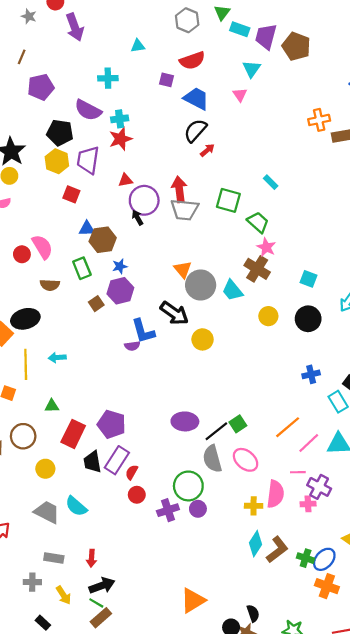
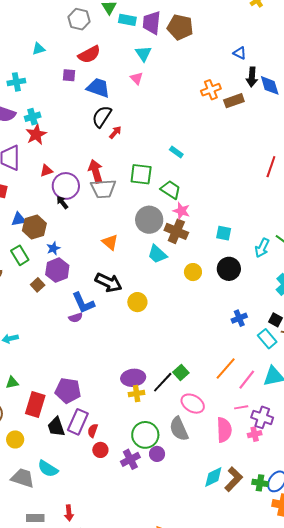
gray circle: (201, 285) -> (149, 220), moved
gray semicircle: (212, 459) -> (179, 429), moved
yellow cross: (254, 506) -> (137, 394), moved
cyan diamond: (255, 544) -> (213, 477), turned 40

